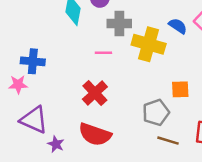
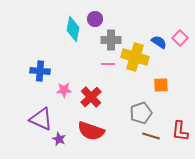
pink line: (103, 53) -> (108, 64), moved
pink star: (18, 84) -> (64, 90), moved
orange square: (180, 89) -> (161, 85), moved

